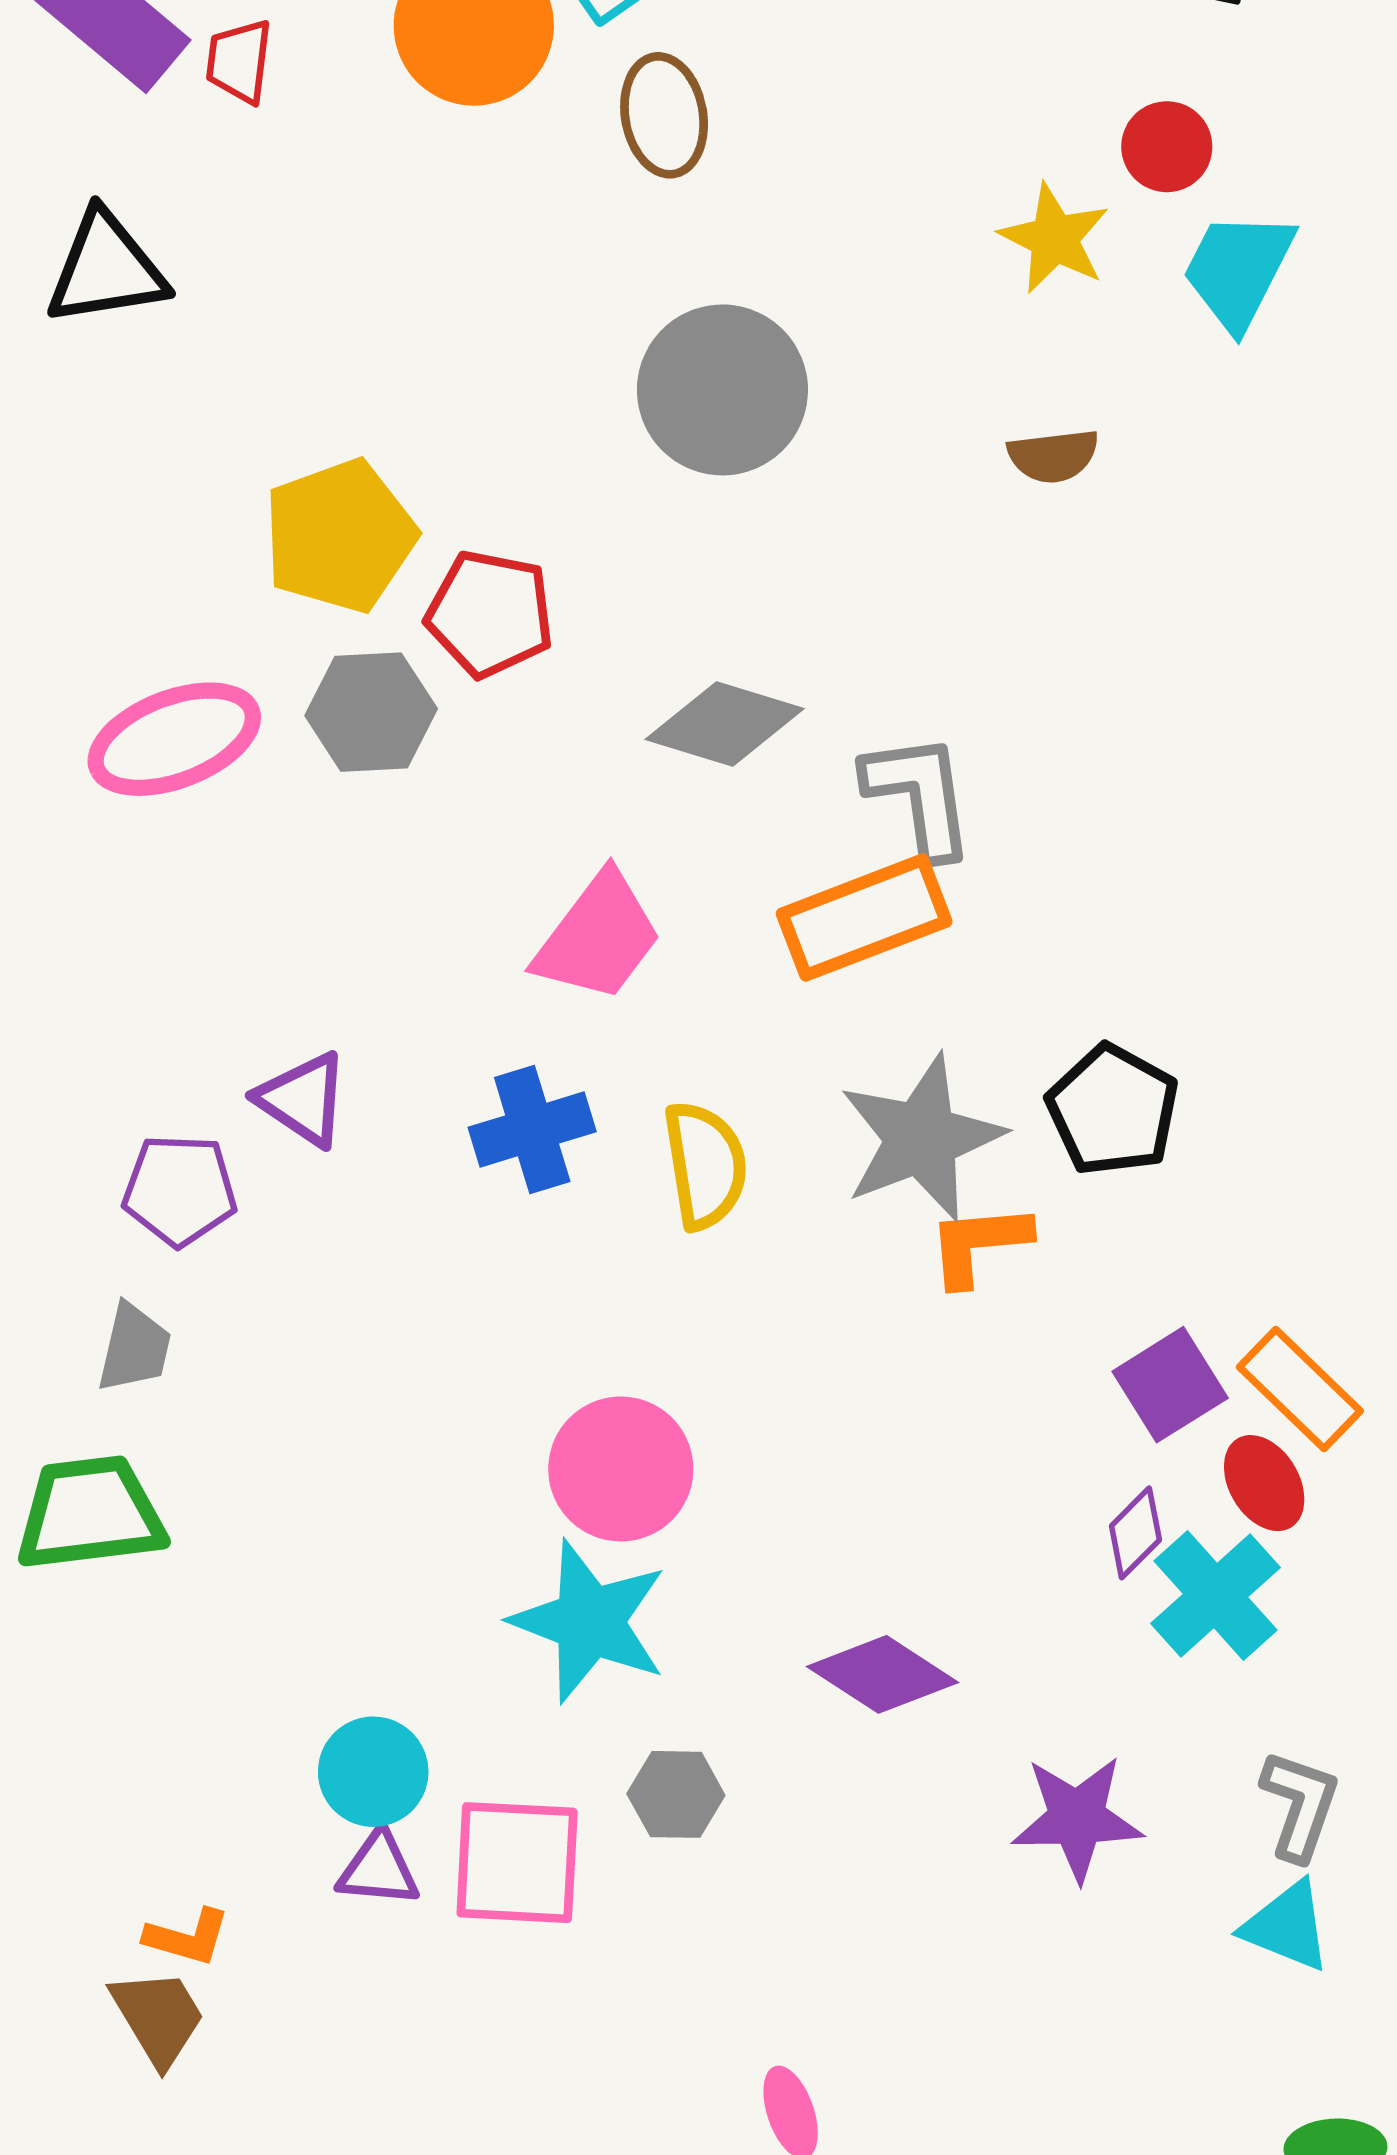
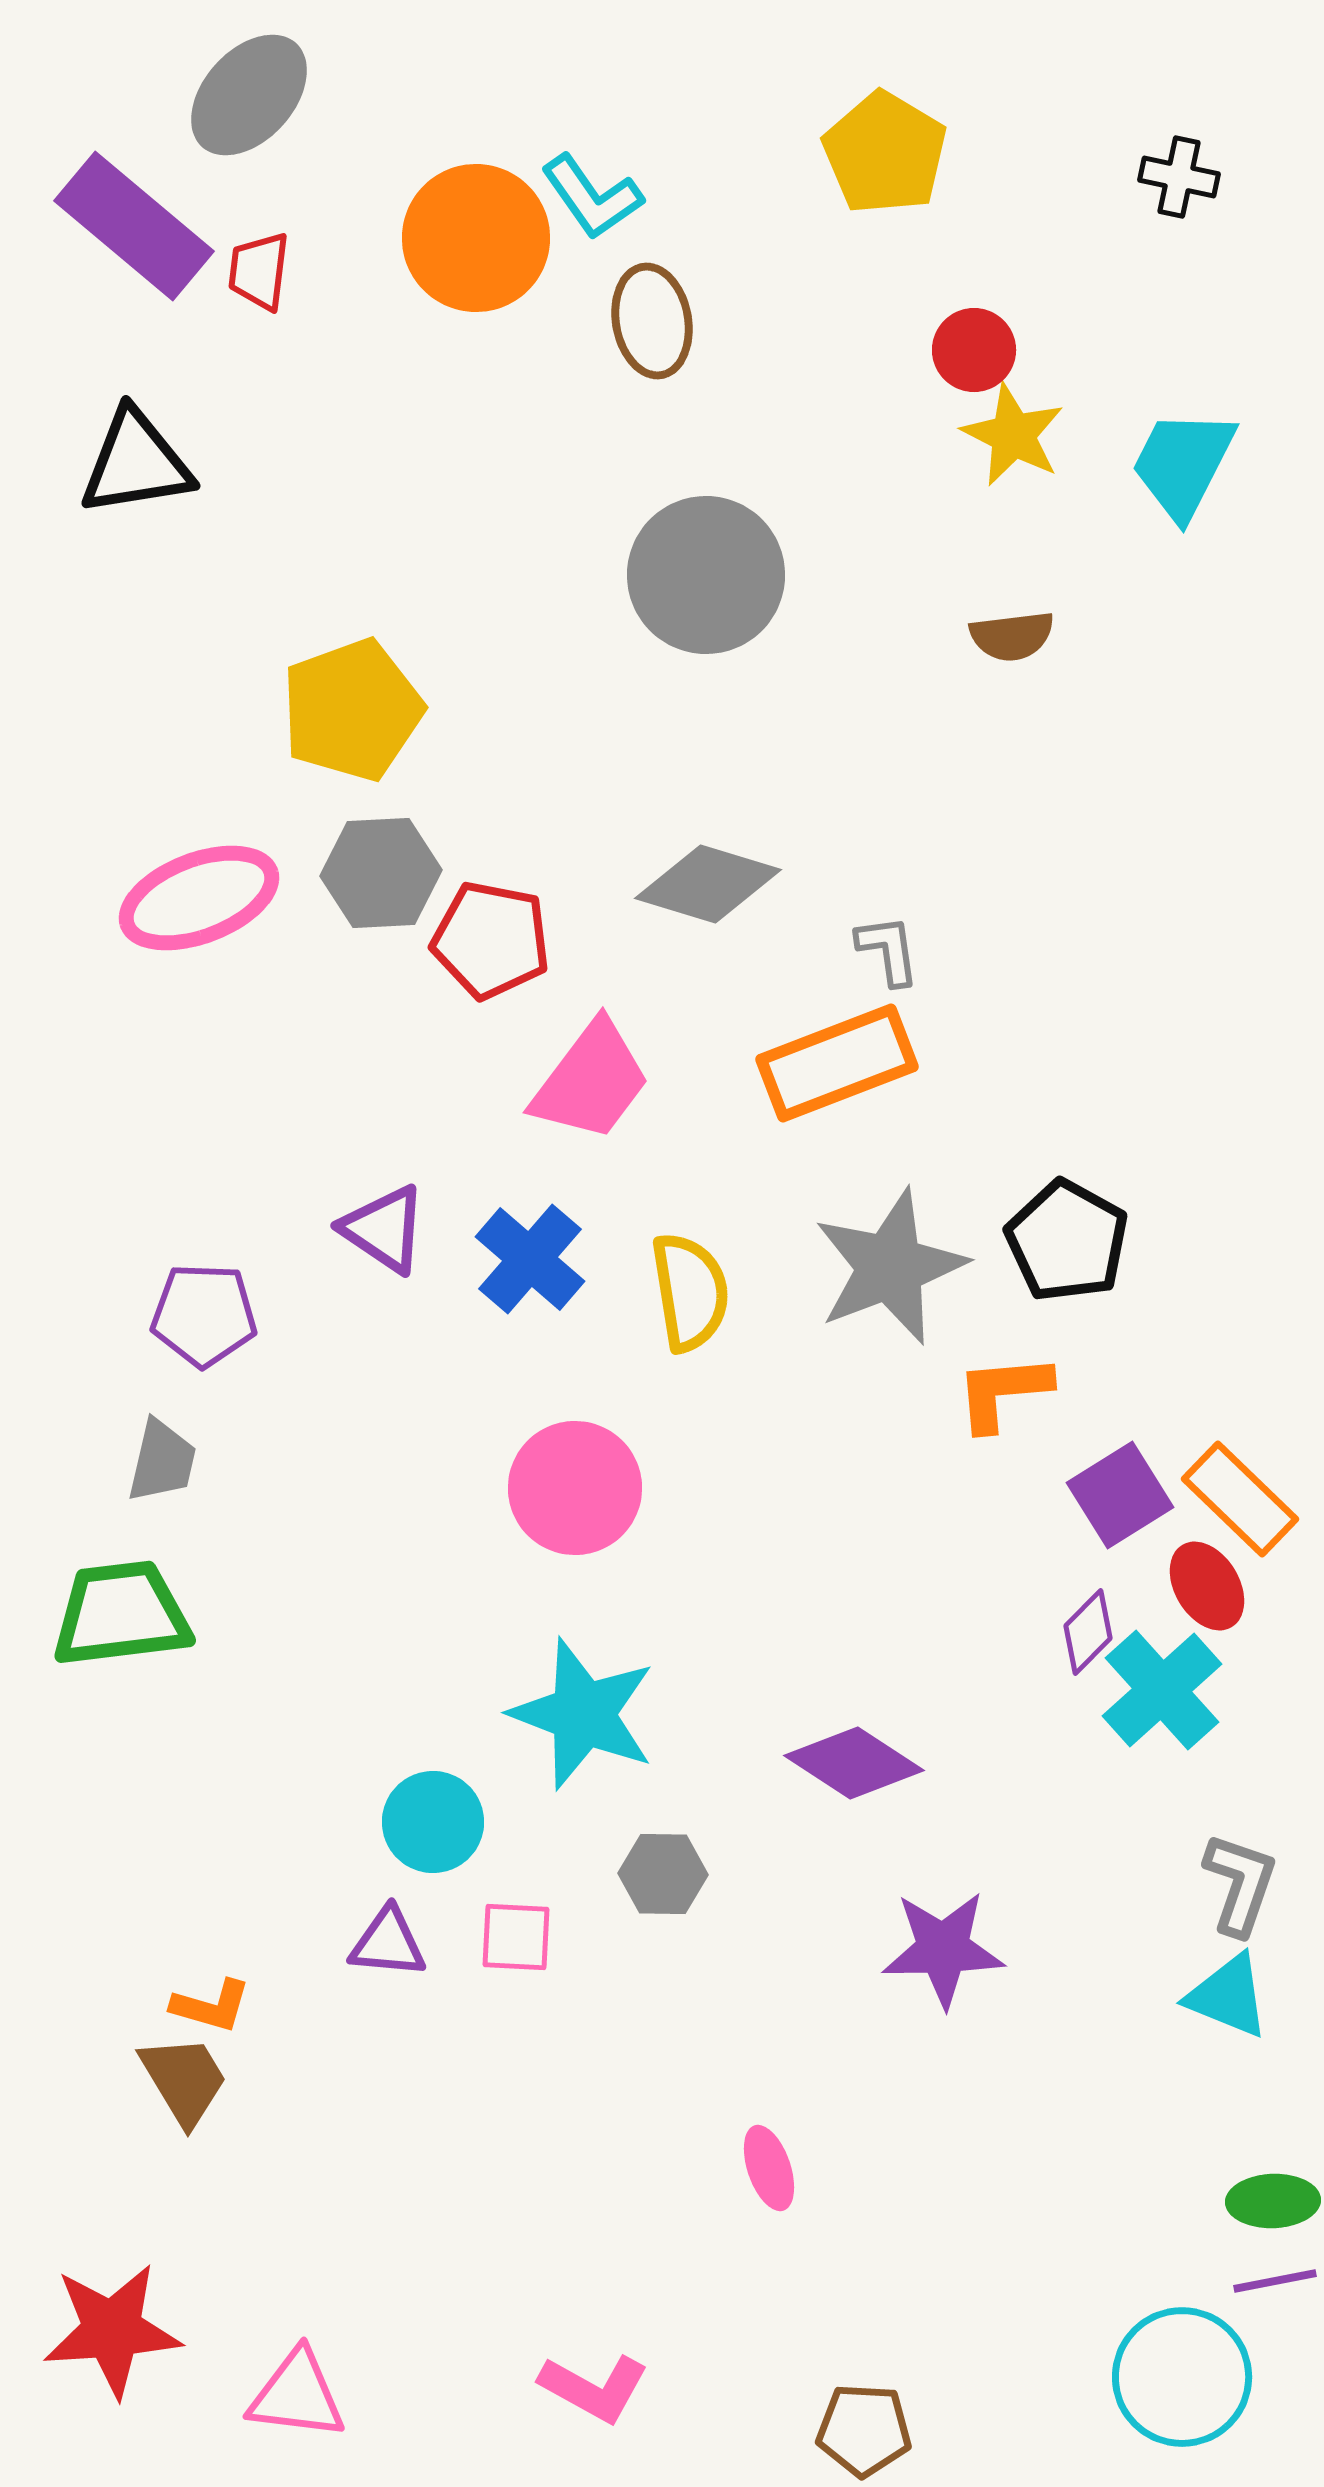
red circle: (1167, 147) -> (974, 350), moved
red pentagon: (490, 614) -> (491, 940), moved
gray L-shape: (919, 795) -> (888, 950), size x0.6
purple triangle: (303, 1099) -> (384, 1229), moved
blue cross: (532, 1129) -> (530, 1259), turned -32
orange L-shape: (979, 1244) -> (1003, 1392), moved
pink circle: (621, 1469) -> (575, 1488), moved
cyan circle: (373, 1772) -> (433, 1822), moved
purple star: (1077, 1818) -> (943, 1949), moved
pink square: (517, 1863) -> (516, 1937), size x0.6

